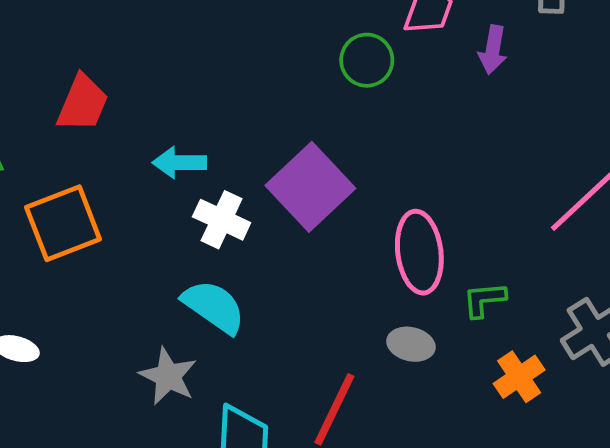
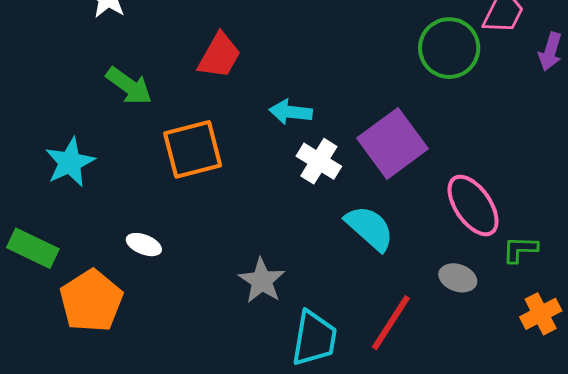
green circle: (367, 60) -> (449, 48), size x1.4
pink ellipse: (419, 252) -> (473, 205), turned -34
cyan semicircle: (214, 307) -> (370, 228), moved

